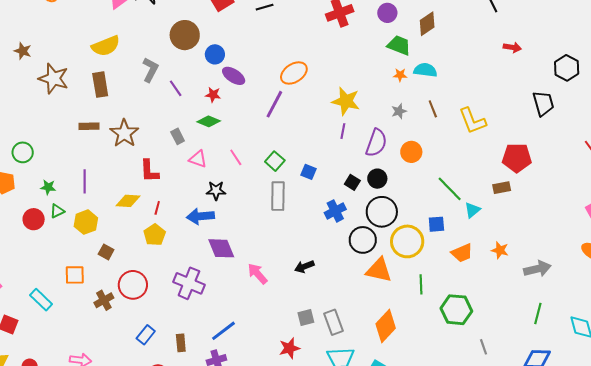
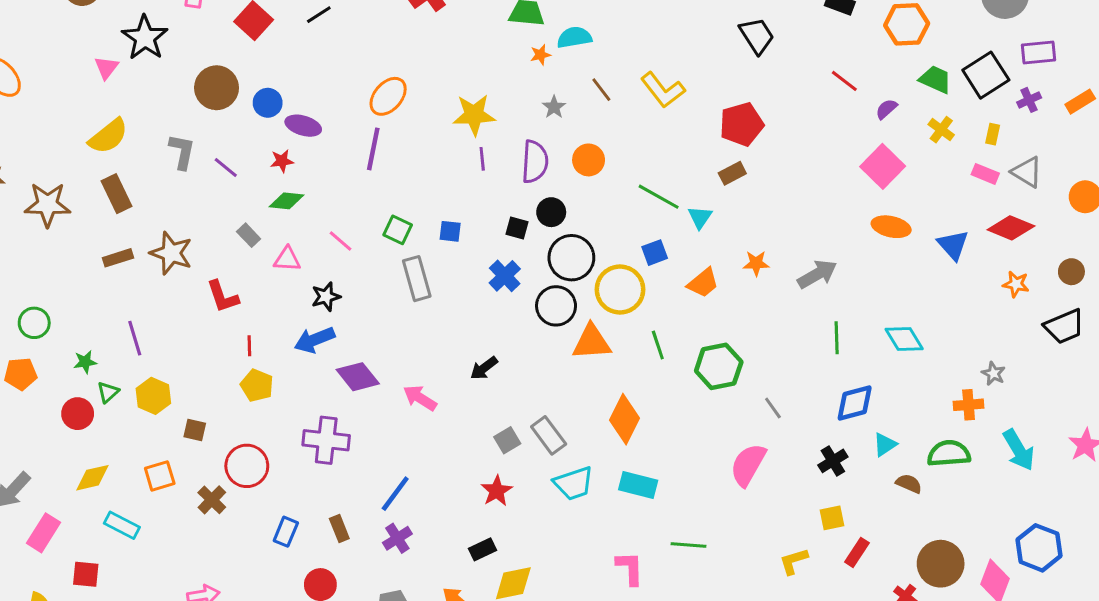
yellow diamond: (128, 201) -> (93, 478), moved

